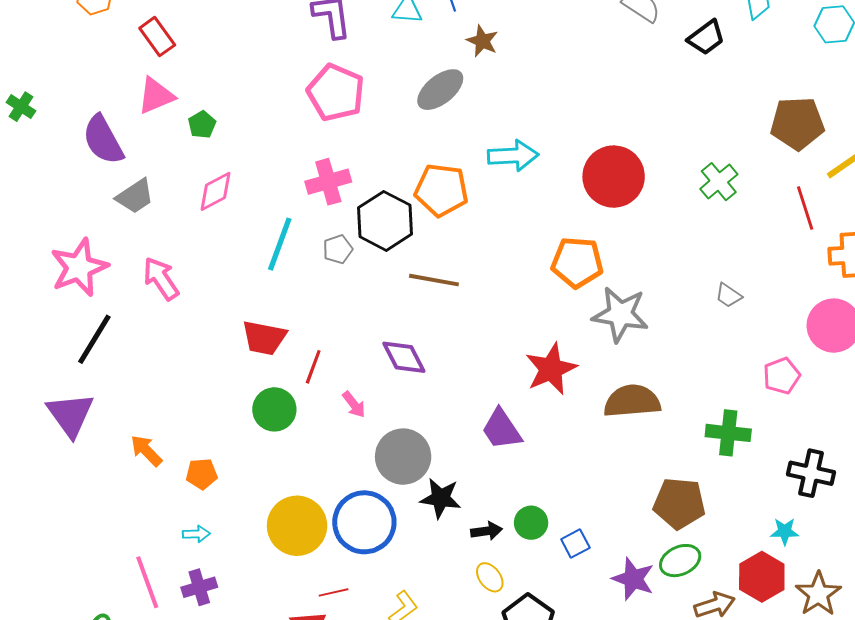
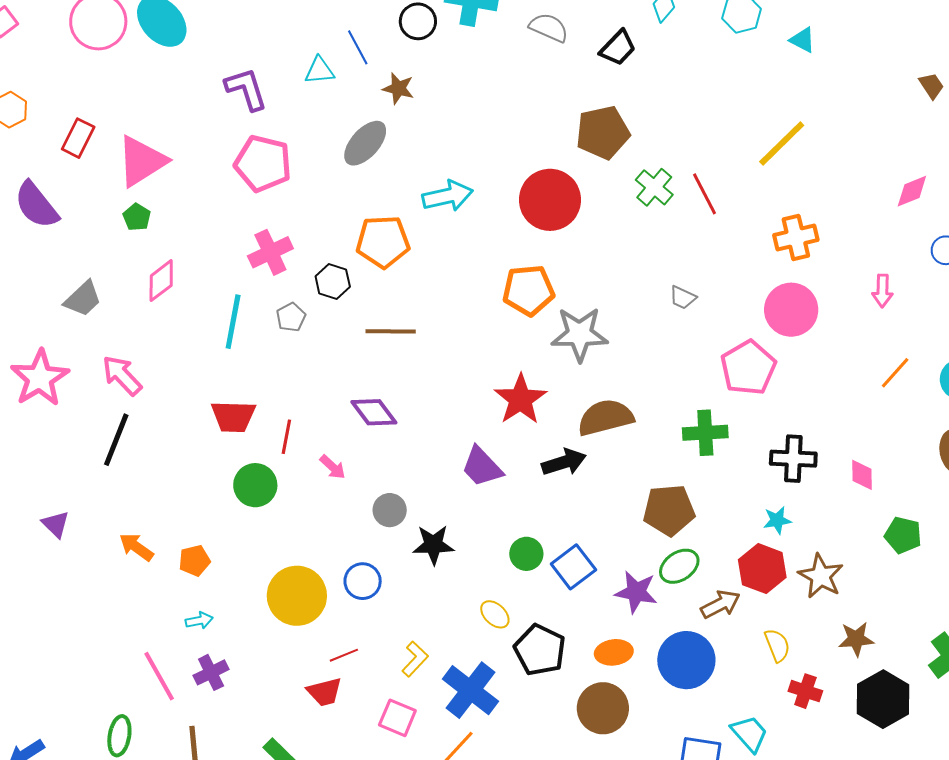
red rectangle: (157, 37) -> (78, 138), turned 72
pink triangle: (156, 96) -> (142, 161), moved, size x1.4
brown pentagon: (797, 123) -> (603, 132), moved
purple semicircle: (103, 140) -> (36, 205), moved
red line: (805, 208) -> (705, 194), moved
black hexagon: (385, 221) -> (333, 281), size x0.6
black line: (94, 339) -> (116, 440), moved
pink pentagon: (782, 376) -> (748, 368), size x1.5
purple triangle: (70, 415) -> (56, 524), size x0.6
gray circle: (403, 457) -> (390, 510), size x0.6
blue circle: (364, 522) -> (363, 581), size x0.6
black arrow: (487, 531) -> (564, 462), moved, size x1.4
blue square: (575, 543) -> (573, 567), size x1.5

